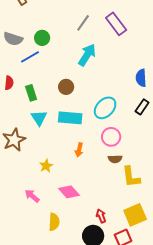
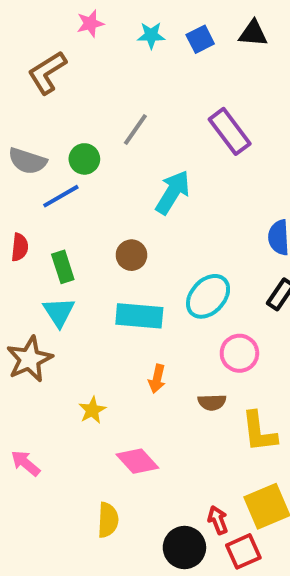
gray line: (83, 23) -> (135, 130), moved
cyan triangle: (39, 118) -> (59, 312), moved
pink circle: (111, 137) -> (239, 353), moved
brown semicircle: (115, 159) -> (212, 402), moved
pink arrow: (32, 196) -> (26, 463), moved
red arrow: (101, 216) -> (218, 520), moved

